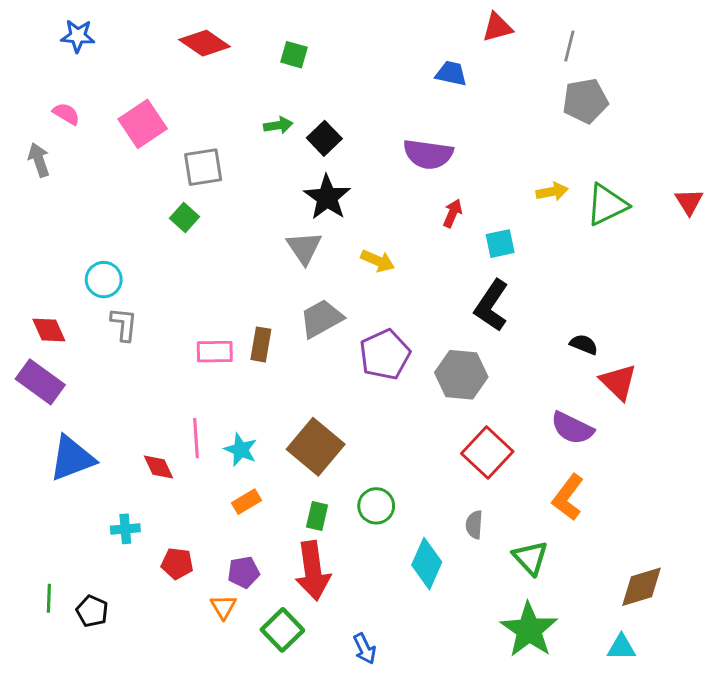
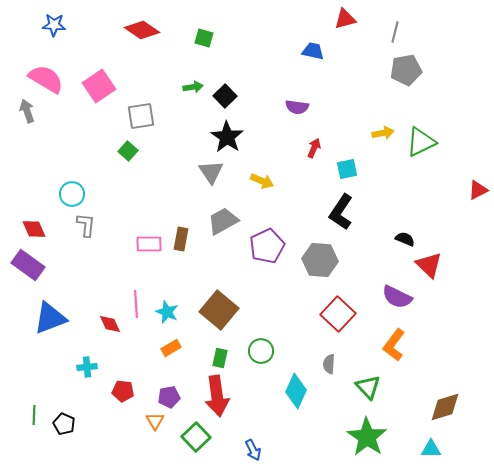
pink semicircle: (66, 114) -> (46, 79), size x1.8
purple semicircle: (428, 154) -> (297, 107), size x0.7
red triangle: (689, 202) -> (478, 190), moved, turned 35

